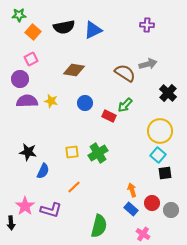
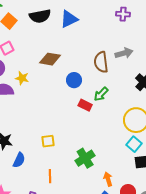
brown semicircle: (125, 73) -> (101, 62), turned -130
yellow star: (51, 101) -> (22, 78), moved
blue circle: (85, 103) -> (74, 80), moved
green cross: (98, 153) -> (85, 158), moved
orange line: (74, 187) -> (50, 176), turned -48

